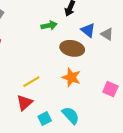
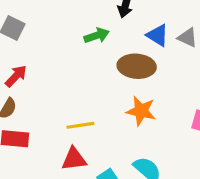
yellow line: (31, 82) -> (80, 125), turned 30
red triangle: (25, 103) -> (74, 159), turned 42

